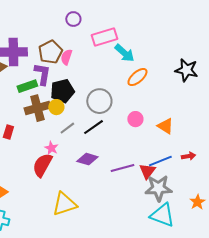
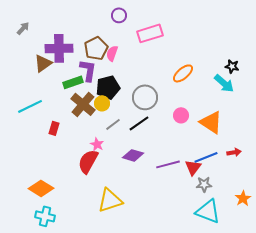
cyan arrow: (124, 53) -> (224, 83), moved
black star: (186, 70) -> (232, 66), size x0.6
brown cross: (37, 108) -> (83, 104), turned -35
orange triangle: (165, 126) -> (211, 122), size x1.4
gray star: (158, 188) -> (204, 184), size x0.6

